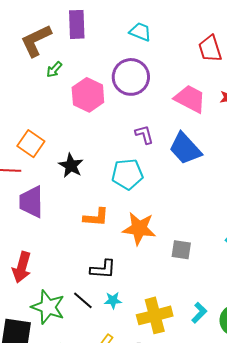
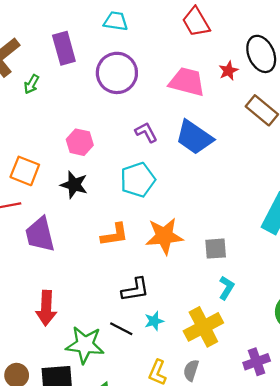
purple rectangle: (77, 24) -> (64, 48), moved
pink hexagon: (88, 95) -> (80, 142), moved, size x0.7
cyan L-shape: (199, 313) -> (226, 288), moved

